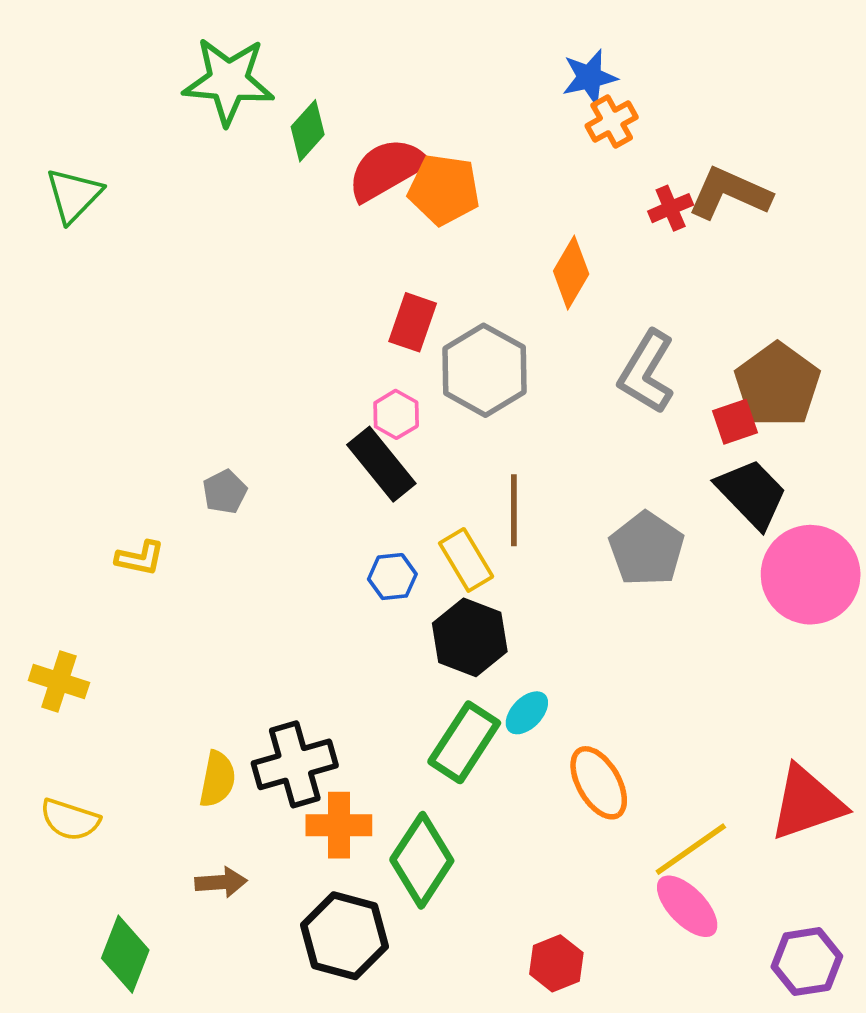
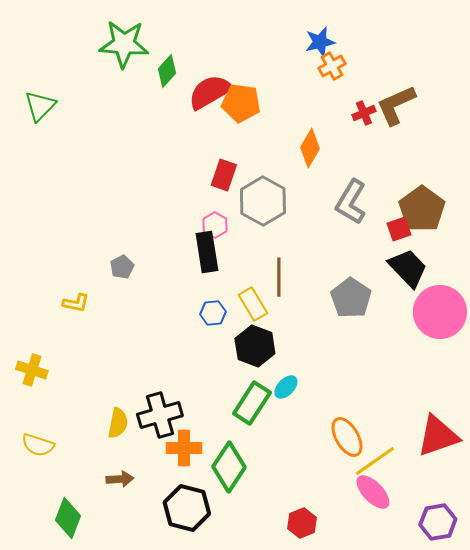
brown L-shape: (730, 193) -> (396, 105), turned -48
black rectangle: (381, 464) -> (207, 252), turned 30
orange ellipse: (599, 783) -> (347, 437), moved

